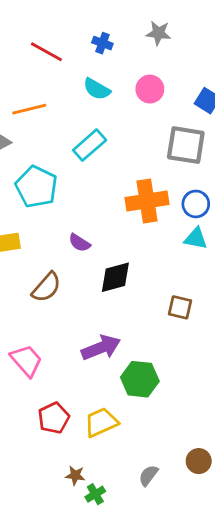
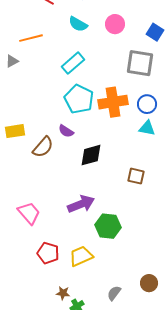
cyan pentagon: (36, 187) -> (79, 99), moved
brown semicircle: (46, 287) -> (43, 147), moved
red pentagon: (54, 418) -> (48, 253), turned -30

